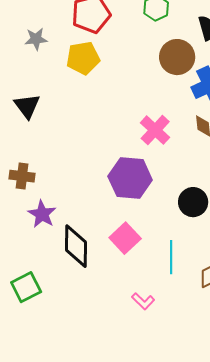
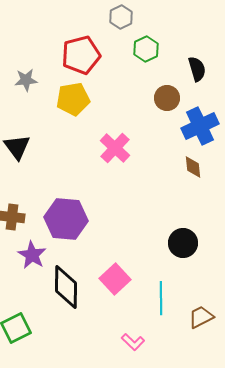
brown circle: (177, 57) -> (167, 98), size x0.7
pink cross: (155, 130) -> (115, 148), moved
purple hexagon: (130, 178) -> (66, 219), moved

